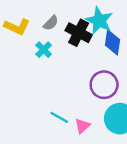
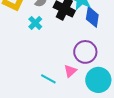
pink triangle: (82, 126) -> (70, 71), moved

